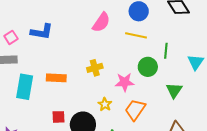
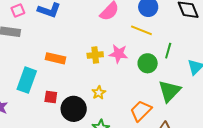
pink star: (125, 82) -> (118, 54), moved
cyan rectangle: (25, 87) -> (27, 80), moved
green triangle: (174, 90) -> (169, 91), size x1.4
orange trapezoid: (135, 110) -> (141, 111), moved

